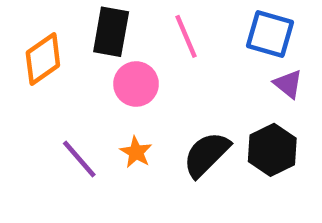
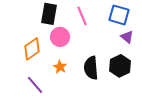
orange diamond: (43, 59) -> (32, 49), moved
black semicircle: (206, 154) -> (91, 68), turned -50
purple line: (79, 159) -> (35, 85), moved

